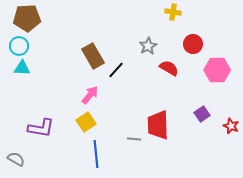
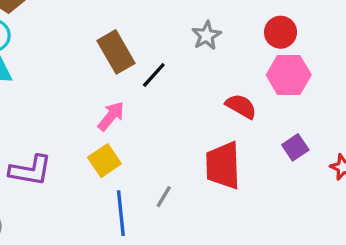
red semicircle: (169, 68) -> (241, 106), moved
pink hexagon: (217, 70) -> (289, 75), moved
gray line: (134, 139) -> (164, 197), moved, turned -64

